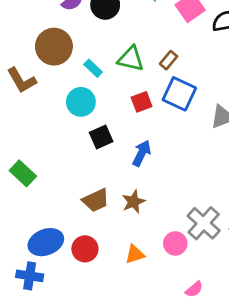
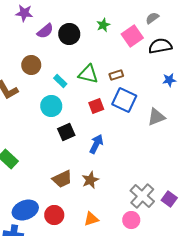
brown circle: (54, 47) -> (31, 65), size x0.7
brown rectangle: (169, 60) -> (116, 75), turned 32
pink circle: (175, 243) -> (131, 220), moved

